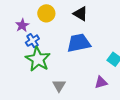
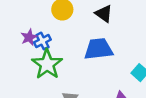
purple star: (22, 25) -> (29, 37), moved

